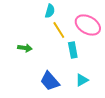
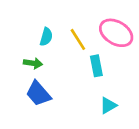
cyan semicircle: (50, 11) -> (46, 37), moved
blue trapezoid: (50, 81) -> (38, 94), moved

